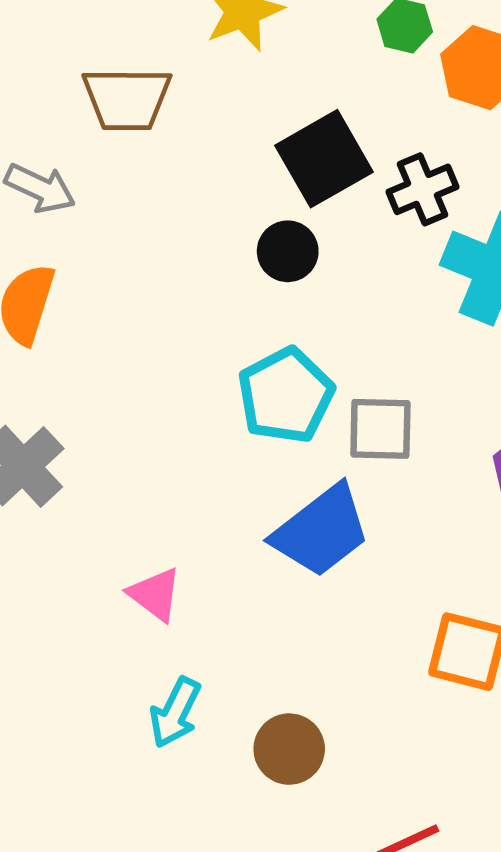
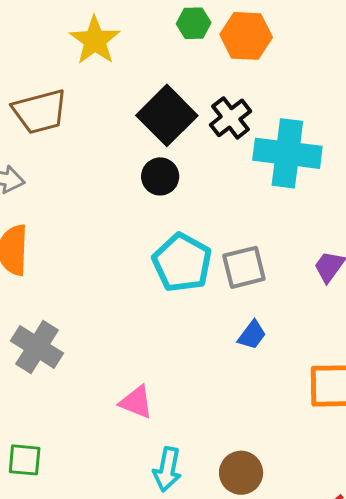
blue trapezoid: (321, 531) -> (252, 335), moved, size x0.5

